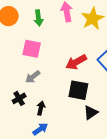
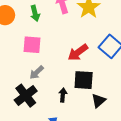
black cross: (19, 98) -> (26, 96), size x1.6
black arrow: (41, 108) -> (63, 95), moved

